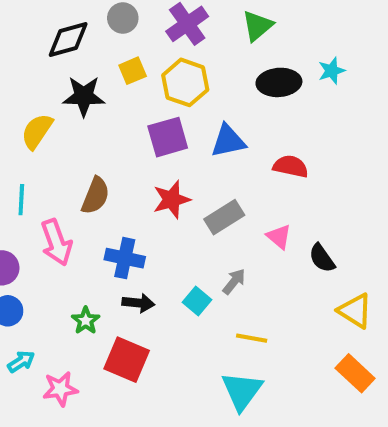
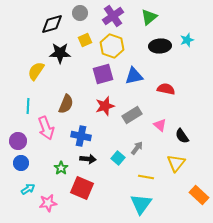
yellow triangle: (355, 311) -> (176, 163), moved, turned 36

